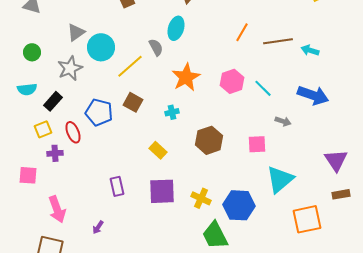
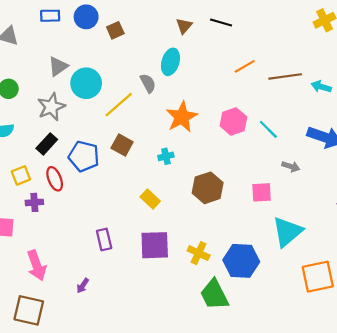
orange line: (242, 32) -> (245, 66), turned 30
black rectangle: (53, 101) -> (47, 144), moved

